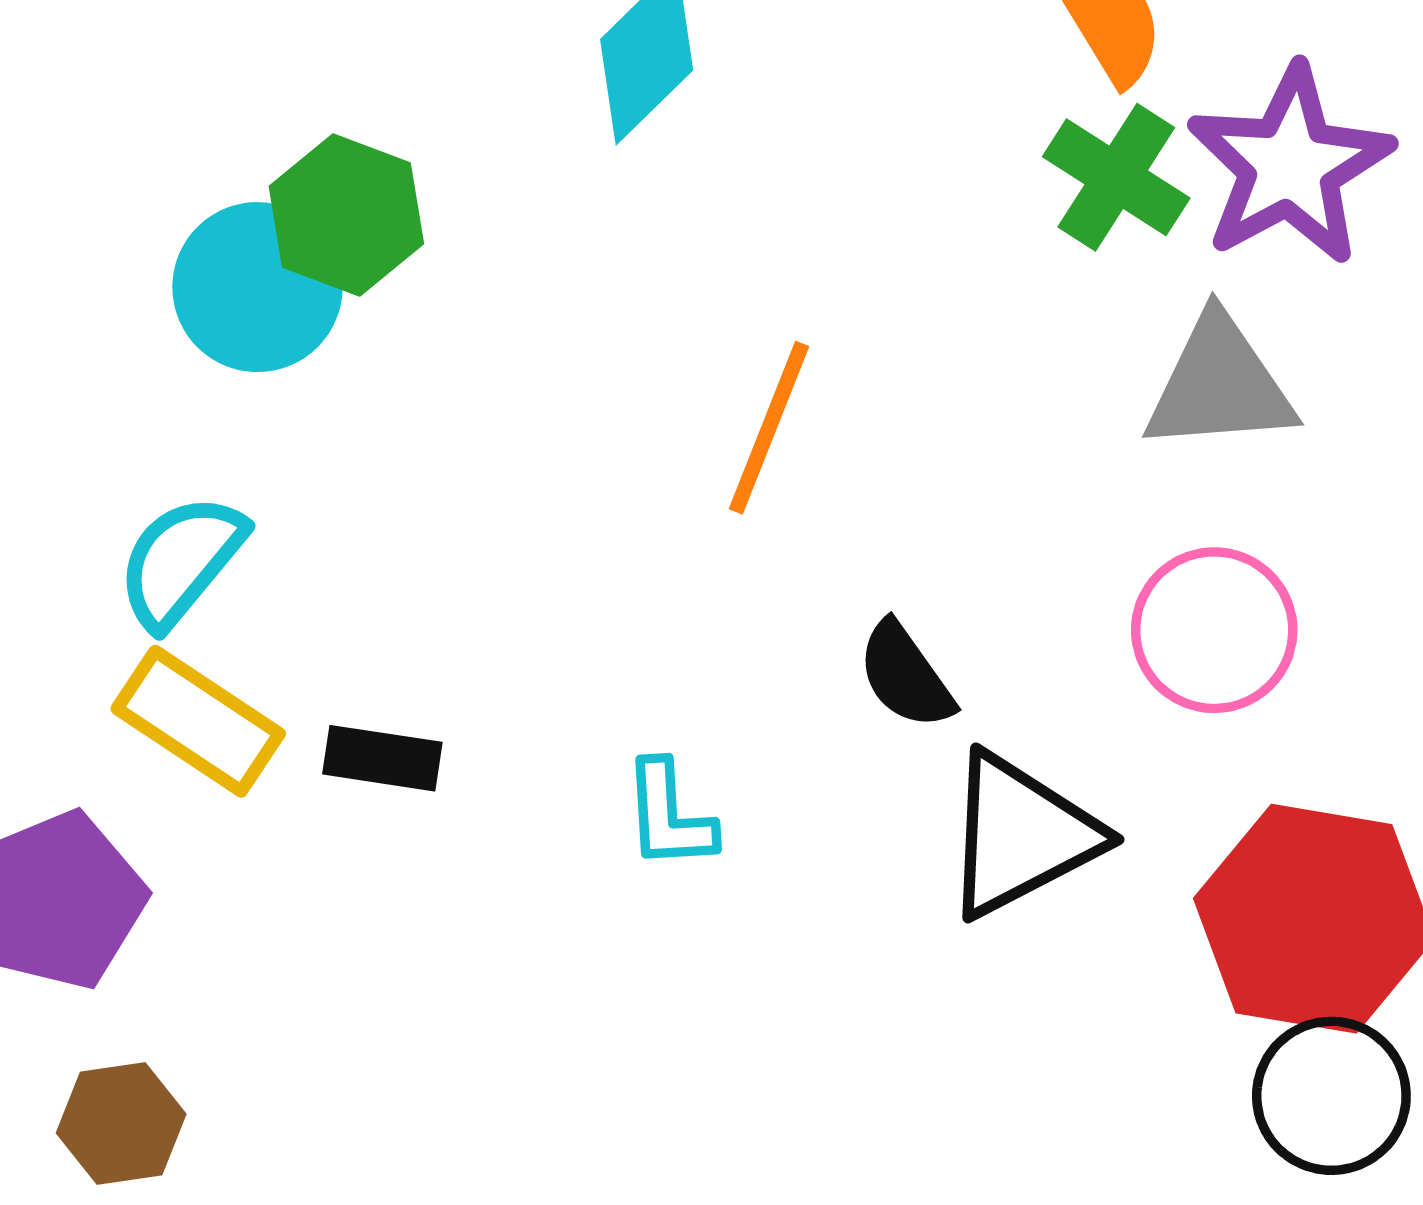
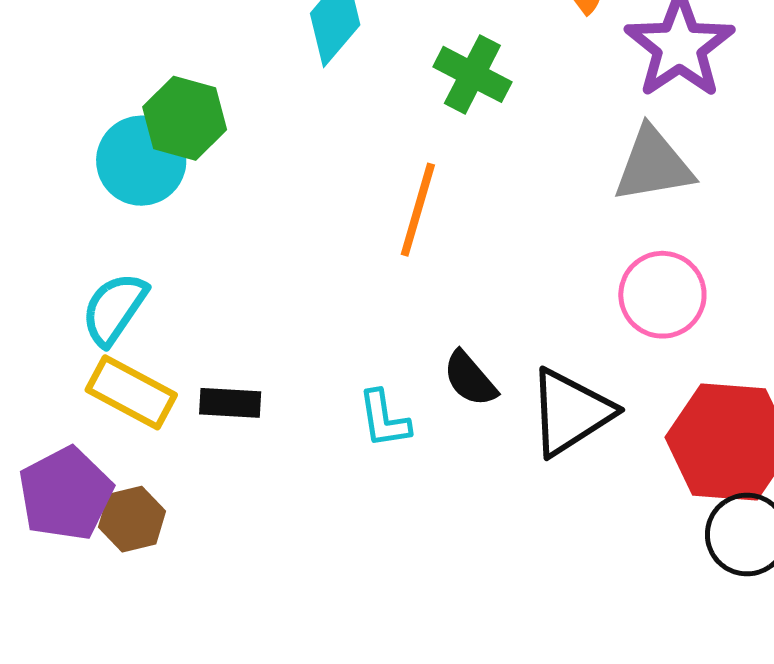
green cross: (1116, 177) -> (472, 74), moved
black semicircle: (906, 676) -> (470, 379), moved
brown hexagon: (121, 1124) -> (132, 519), moved

